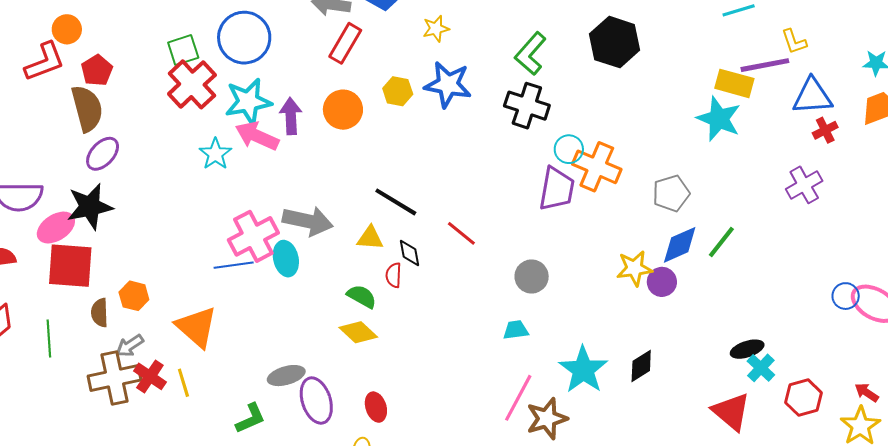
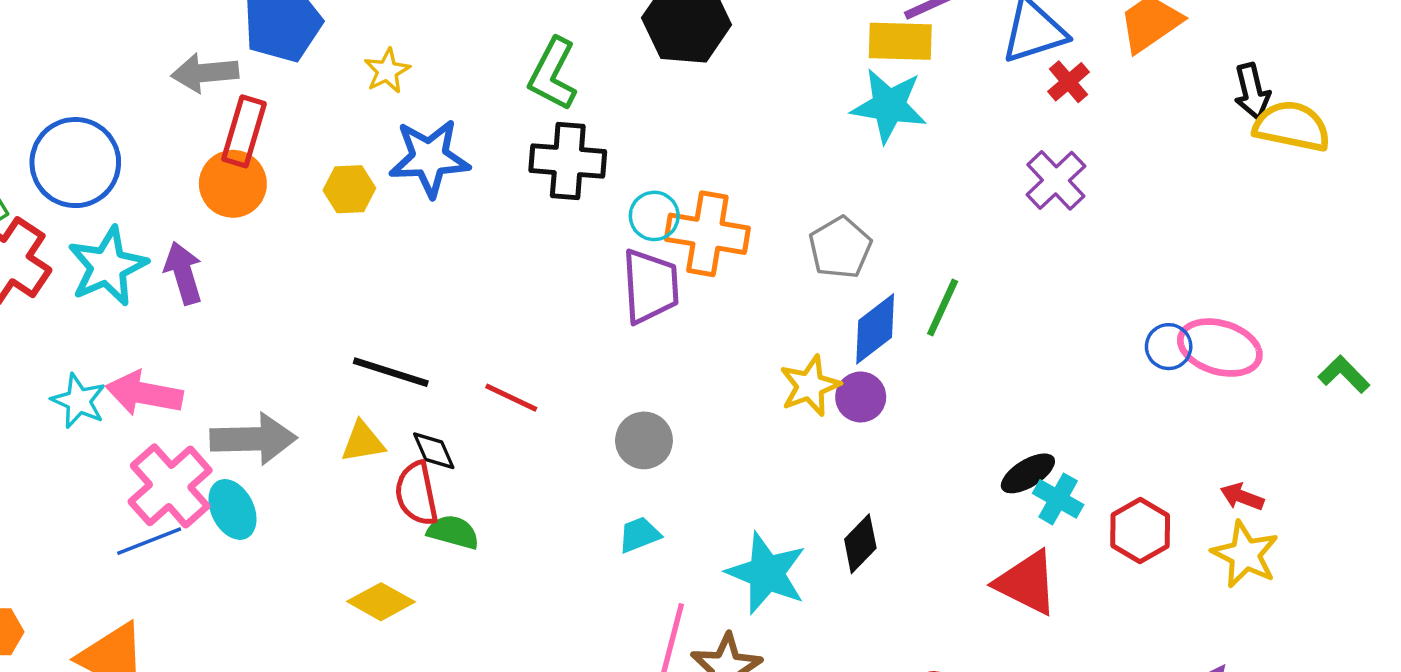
orange circle: (343, 110) -> (233, 184), moved
pink arrow: (257, 136) -> (144, 393), moved
cyan star: (215, 154) -> (79, 401), moved
red semicircle: (394, 275) -> (416, 494), size x1.5
green semicircle: (362, 296) -> (453, 532), moved

